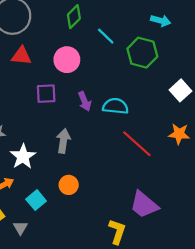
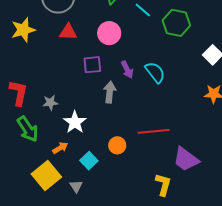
cyan semicircle: (115, 106) -> (155, 72), turned 50
gray arrow: (63, 141) -> (110, 92), moved
red line: (137, 144) -> (154, 131), moved, turned -44

